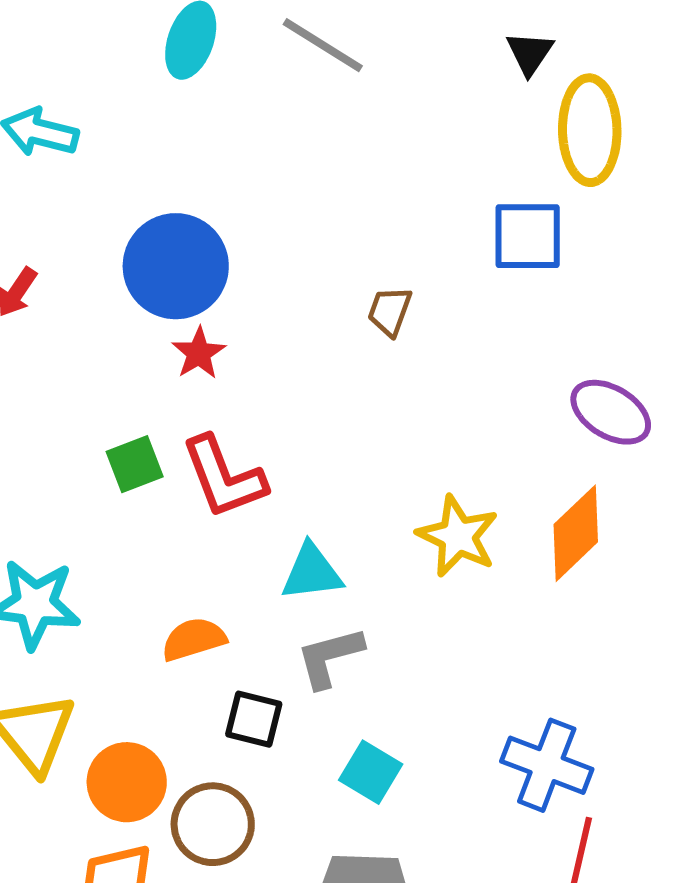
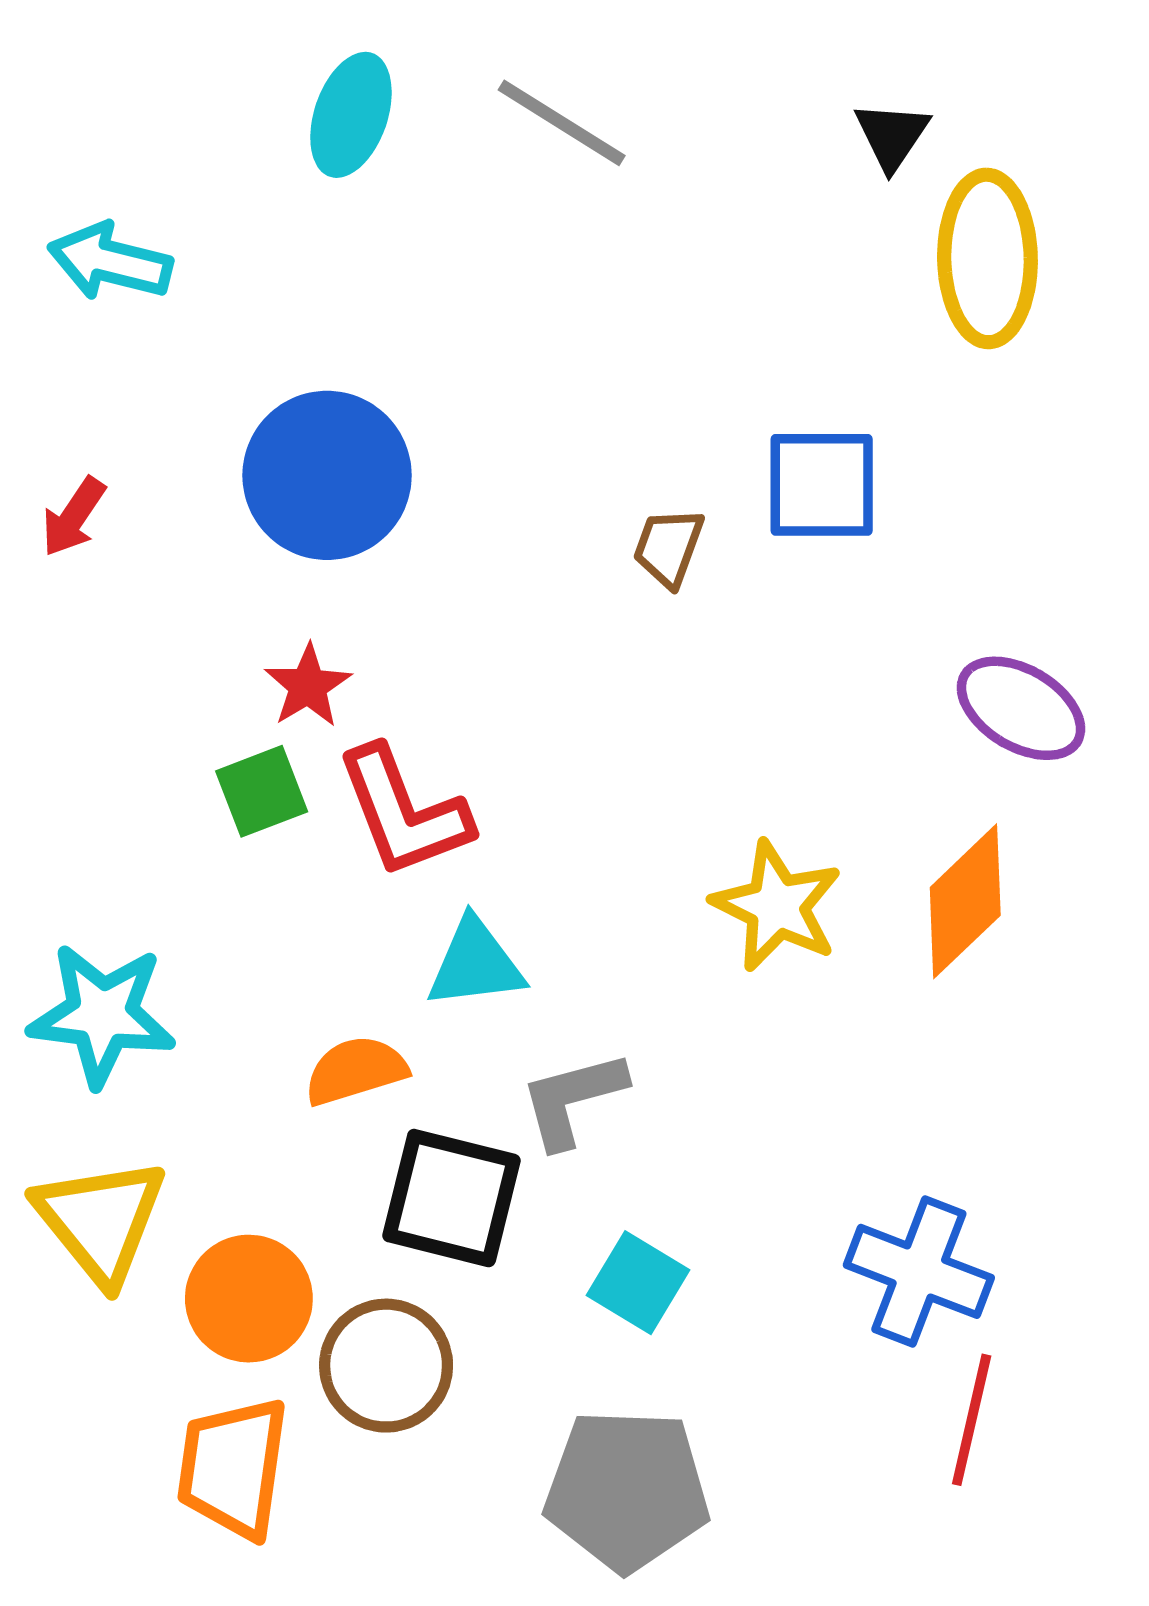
blue square: (528, 236) -> (822, 485), moved
red star: (199, 353) -> (308, 686), moved
cyan triangle: (312, 572) -> (475, 964), moved
black square: (254, 719) -> (451, 1198), size x1.5

